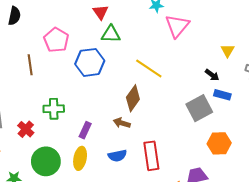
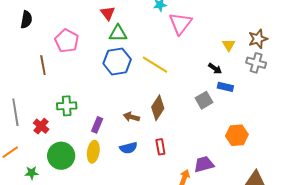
blue hexagon: (90, 62) -> (117, 61), moved
brown diamond: (133, 98) -> (158, 108), moved
gray square: (199, 108) -> (204, 100), size x0.7
orange hexagon: (219, 143) -> (237, 135), moved
red rectangle: (151, 156) -> (160, 147), size x0.6

